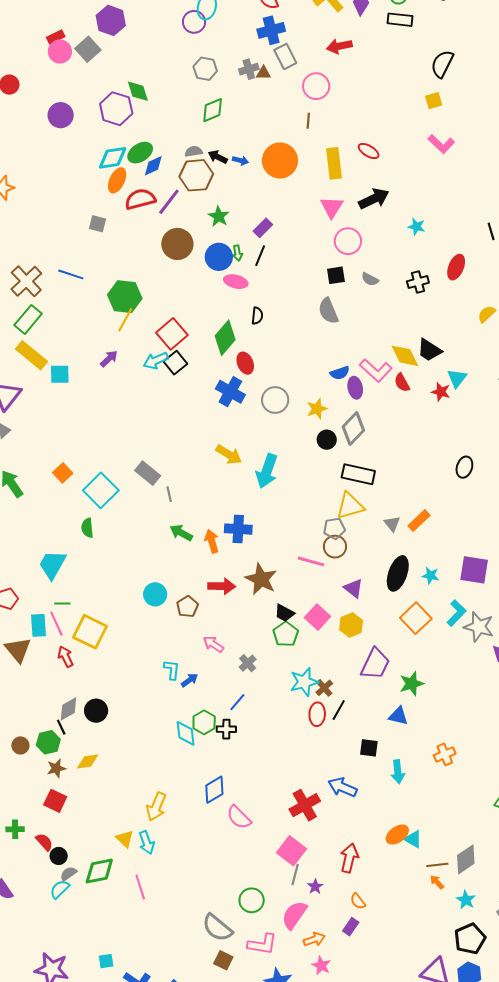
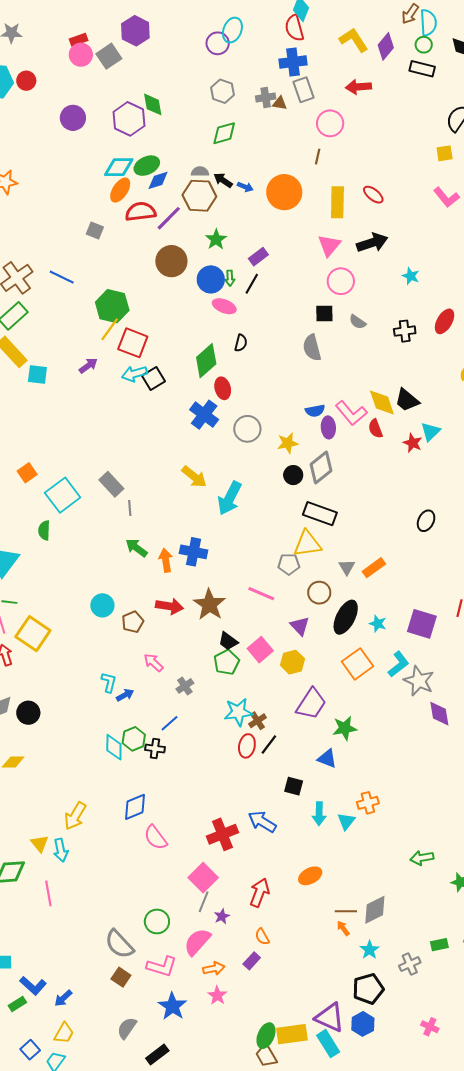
red square: (172, 334) -> (133, 343), moved, turned -36
brown circle: (335, 547) -> (319, 593), moved
cyan triangle: (413, 839) -> (346, 821), moved, turned 30

